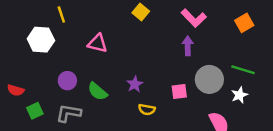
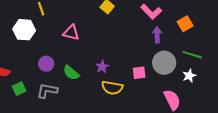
orange square: (244, 23) -> (185, 24), moved
purple arrow: (188, 46) -> (157, 35), moved
yellow semicircle: (147, 110) -> (112, 88), size x1.5

